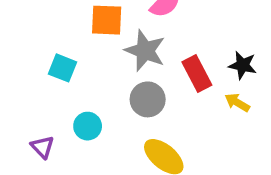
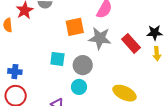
gray circle: (148, 99) -> (83, 65), moved
yellow arrow: (237, 102) -> (157, 54), turned -112

